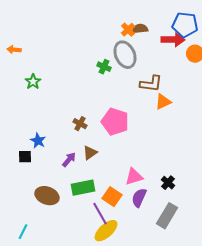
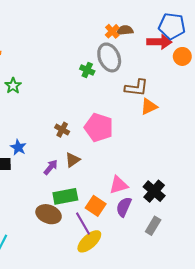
black cross: (168, 183) -> (154, 191), size x1.5
brown ellipse: (47, 196) -> (49, 214), moved
gray rectangle: (167, 216) -> (153, 226), size x0.7

